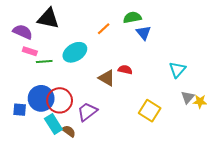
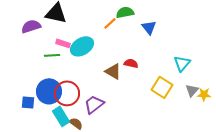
green semicircle: (132, 17) -> (125, 12), moved
purple semicircle: (23, 32) -> (31, 26), turned -42
pink rectangle: (30, 51) -> (63, 43), moved
yellow square: (150, 111) -> (162, 87), moved

